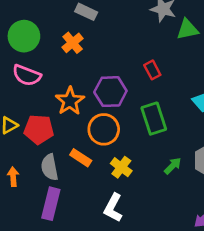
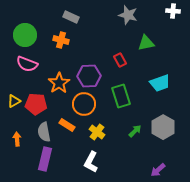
green triangle: (187, 29) -> (146, 43), moved
orange cross: (73, 43) -> (61, 40), turned -35

